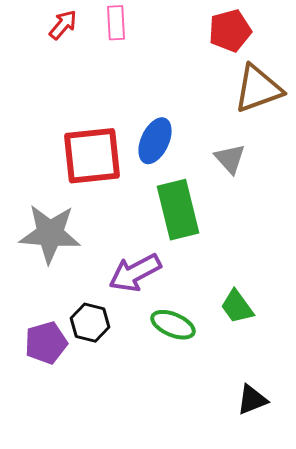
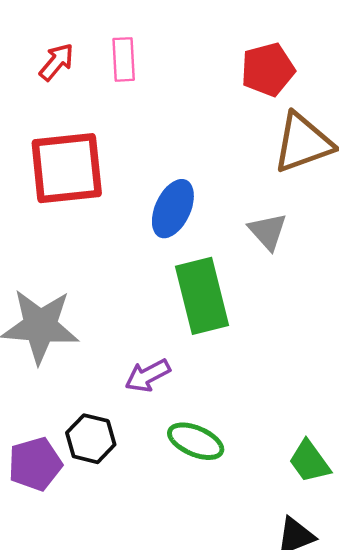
red square: (92, 156) -> (67, 168), moved
purple arrow: (135, 273) -> (148, 375), size x0.7
green trapezoid: (237, 307) -> (309, 461), moved

